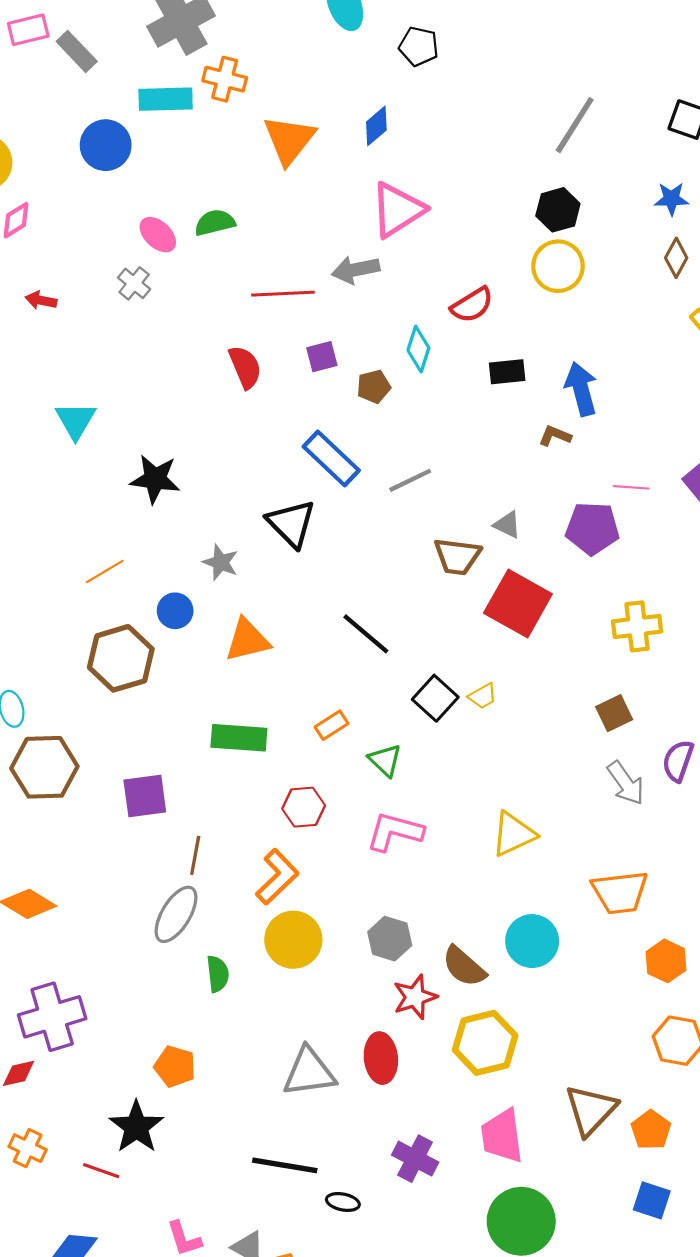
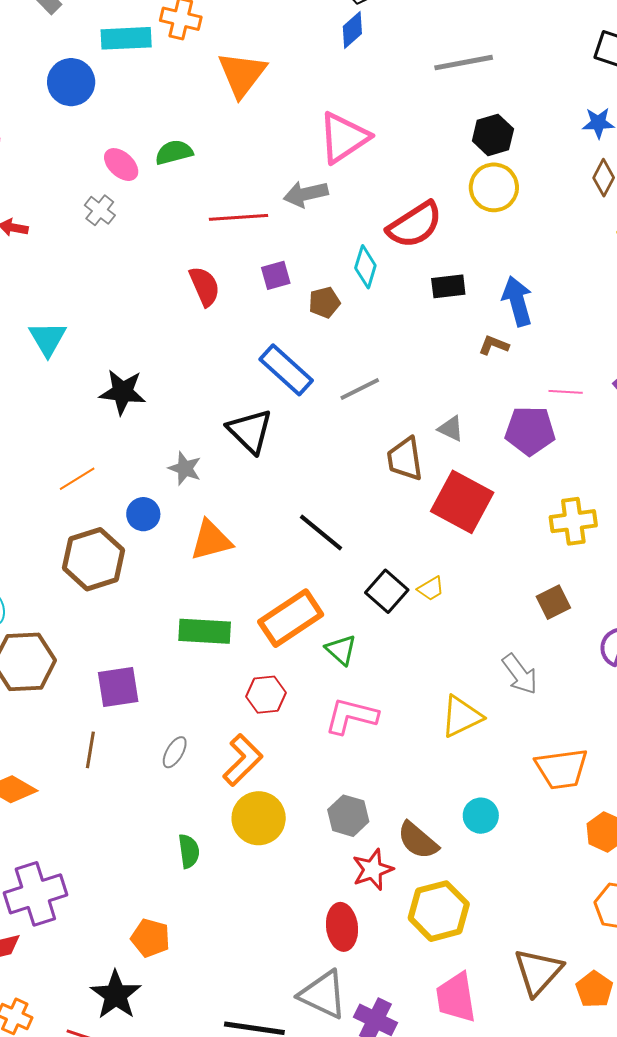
gray line: (575, 125) -> (464, 63), moved, turned 48
blue diamond: (376, 126) -> (352, 30), moved
red semicircle: (472, 305) -> (415, 225), size x1.4
brown trapezoid: (457, 556) -> (405, 459), turned 75
orange rectangle: (332, 725) -> (291, 618), size x2.0
gray arrow: (626, 783) -> (520, 674), moved
brown line: (195, 855) -> (90, 750), moved
gray ellipse: (176, 914) -> (175, 752), moved, size x0.6
cyan circle: (532, 941) -> (481, 816), size x0.7
gray triangle: (309, 1072) -> (323, 995), moved, turned 34

